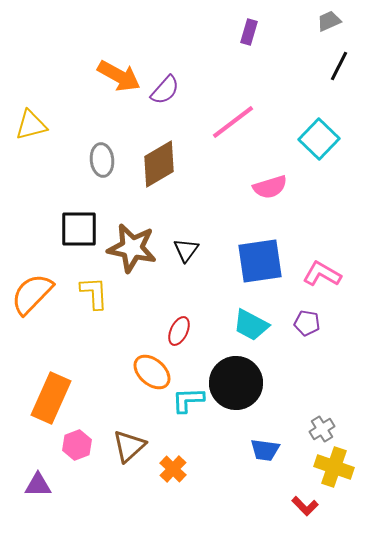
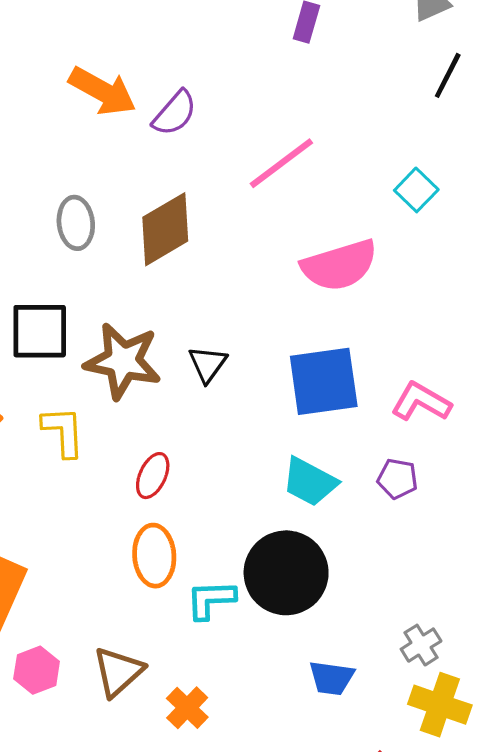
cyan square: (319, 139) -> (416, 190), size x0.7
pink semicircle: (270, 187) -> (339, 265), size x1.4
red ellipse: (179, 331) -> (153, 476), moved
orange ellipse: (152, 372) -> (154, 556), turned 45

